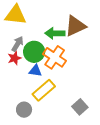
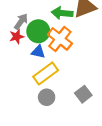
gray circle: (24, 110) -> (47, 97), moved

